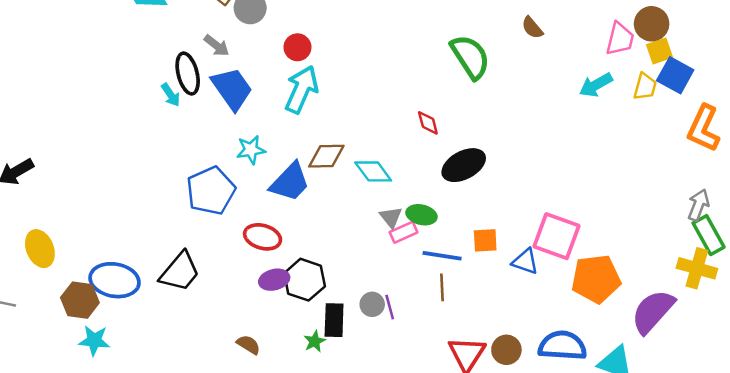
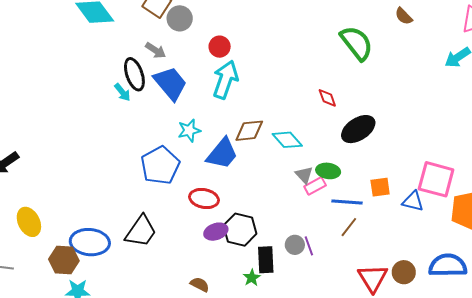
brown line: (442, 287) -> (349, 227), turned 45

